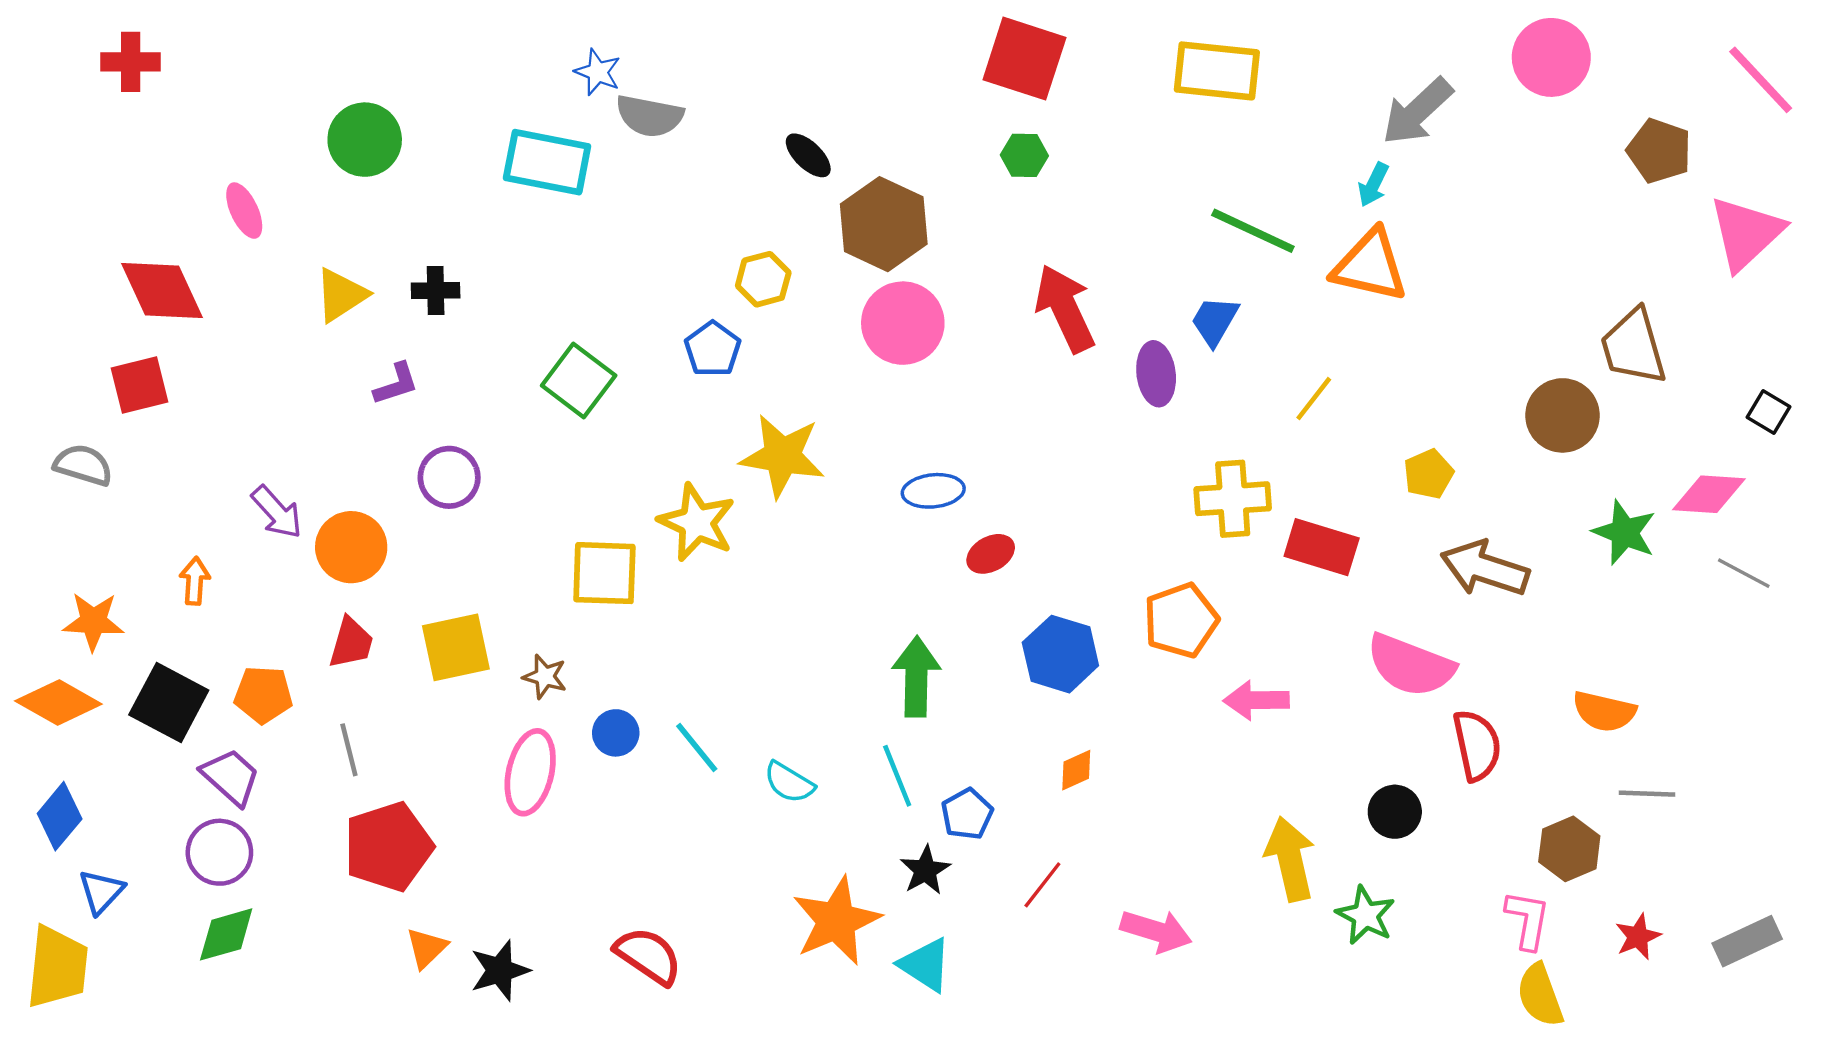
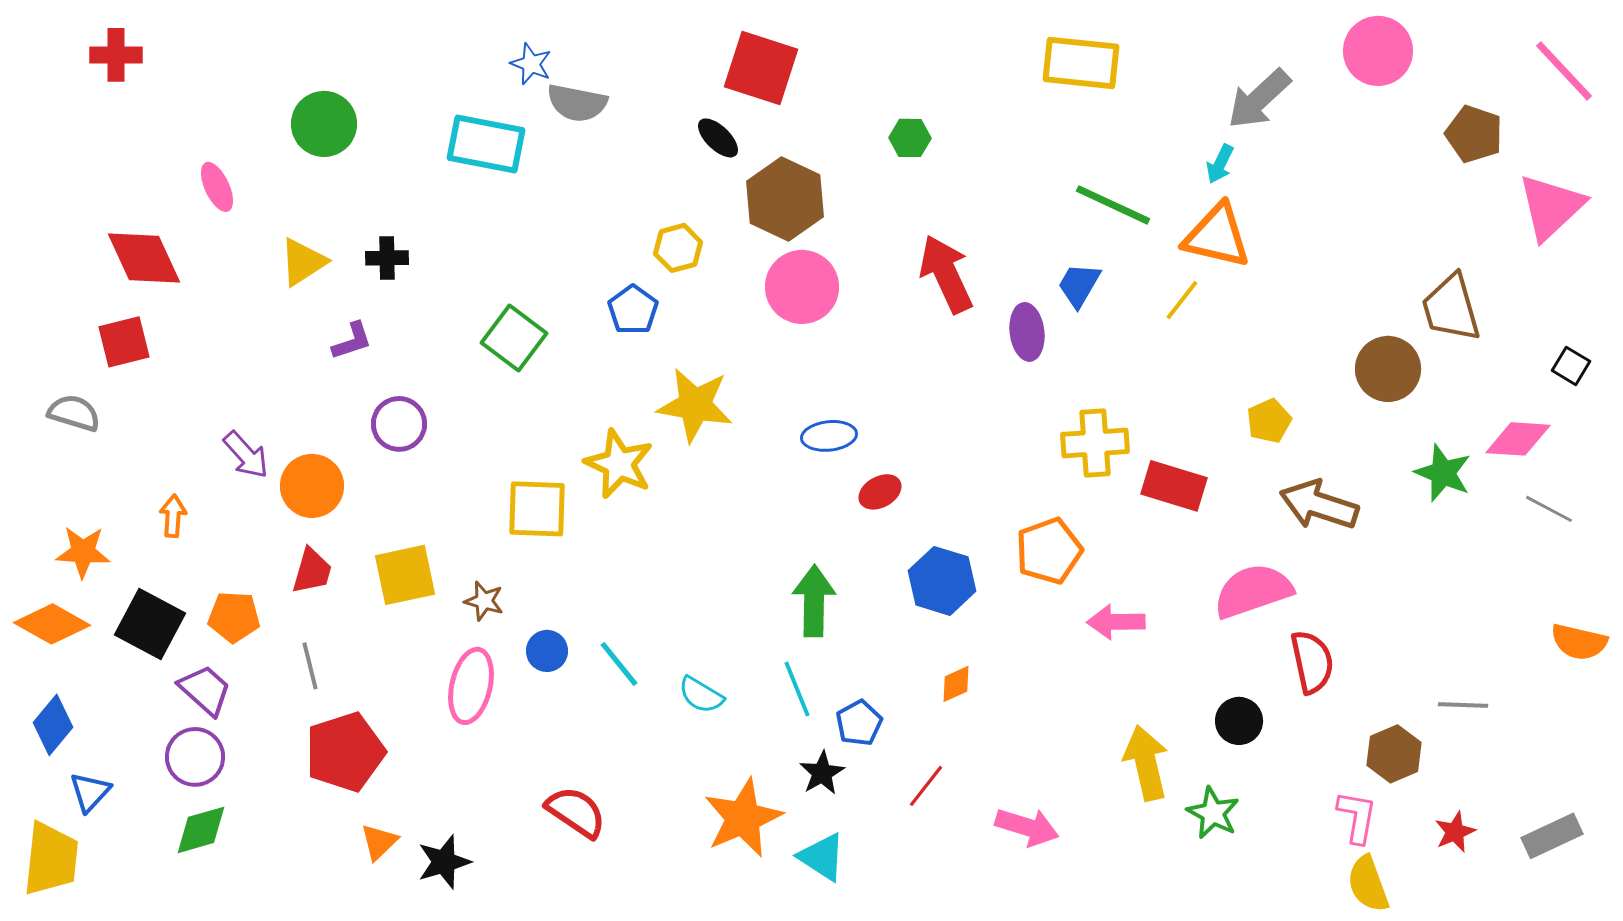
red square: (1024, 59) -> (761, 68), moved
yellow line: (1314, 399) -> (1182, 300), moved
pink semicircle: (1411, 665) -> (1253, 591), turned 140
orange semicircle: (1604, 712) -> (1579, 642), moved
red semicircle: (648, 956) -> (576, 812), moved

